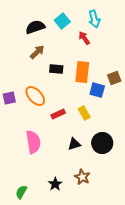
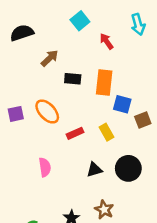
cyan arrow: (94, 19) -> (138, 24), moved
black semicircle: (35, 27) -> (22, 33), moved
brown square: (114, 78) -> (143, 120), moved
pink semicircle: (33, 142) -> (45, 167), size x0.7

